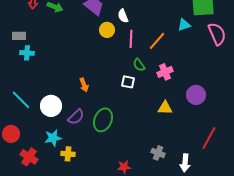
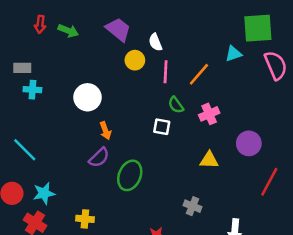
white circle: (51, 106) -> (88, 97), moved
purple semicircle: (76, 117) -> (99, 157), moved
cyan star: (53, 138) -> (44, 193), moved
red line: (209, 138) -> (269, 182), moved
gray cross: (158, 153) -> (192, 206), moved

